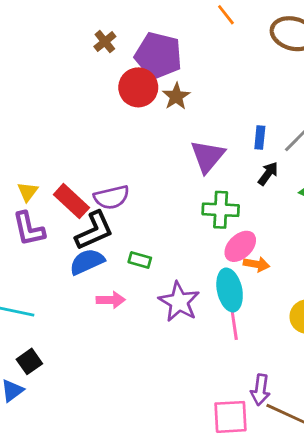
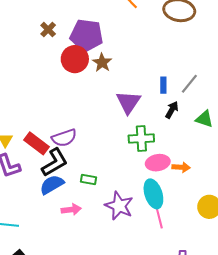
pink ellipse: (240, 246) -> (158, 163), turned 40
orange arrow: (256, 264) -> (181, 167), moved

